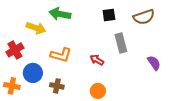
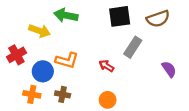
black square: (109, 15) -> (120, 16), size x1.5
gray rectangle: (121, 43) -> (133, 47), turned 48
blue circle: (33, 73) -> (43, 71), moved
orange cross: (12, 86) -> (32, 94), moved

